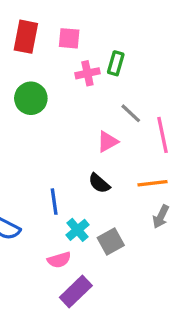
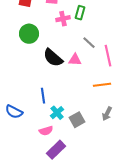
pink triangle: (107, 142) -> (75, 60), turned 32
black semicircle: (99, 183) -> (53, 58), moved, size x1.5
gray arrow: (161, 217) -> (107, 114), moved

